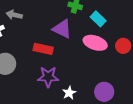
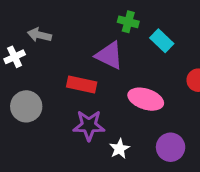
pink ellipse: (95, 43) -> (146, 99), moved

